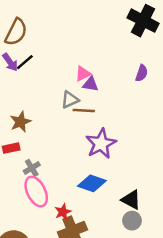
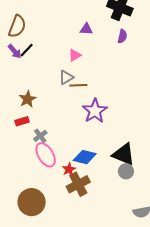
purple semicircle: (142, 73) -> (122, 36), moved
purple triangle: (91, 84) -> (86, 29), moved
blue diamond: (92, 183) -> (85, 157), moved
black triangle: (131, 200) -> (124, 154), size x1.4

